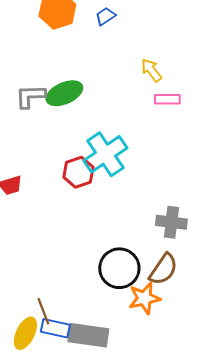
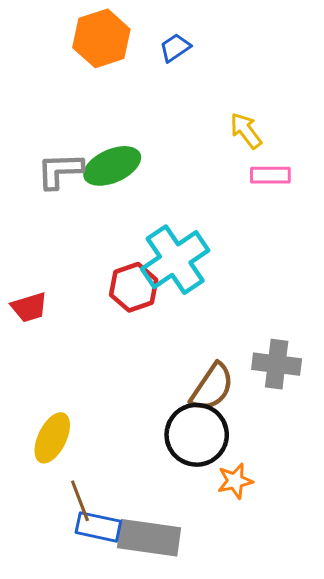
brown semicircle: (163, 269) -> (212, 387), moved
orange star: (144, 298) -> (235, 481), size x0.7
yellow ellipse: (25, 333) -> (52, 438), moved

